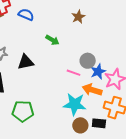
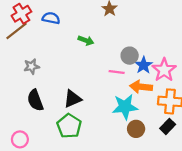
black triangle: (26, 62) -> (73, 99), moved
green pentagon: (23, 111) -> (69, 126), turned -30
black rectangle: (99, 123) -> (168, 126), moved, turned -40

